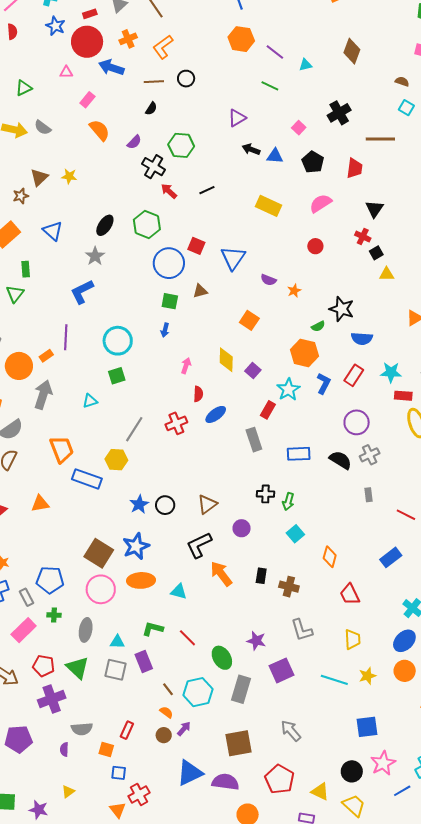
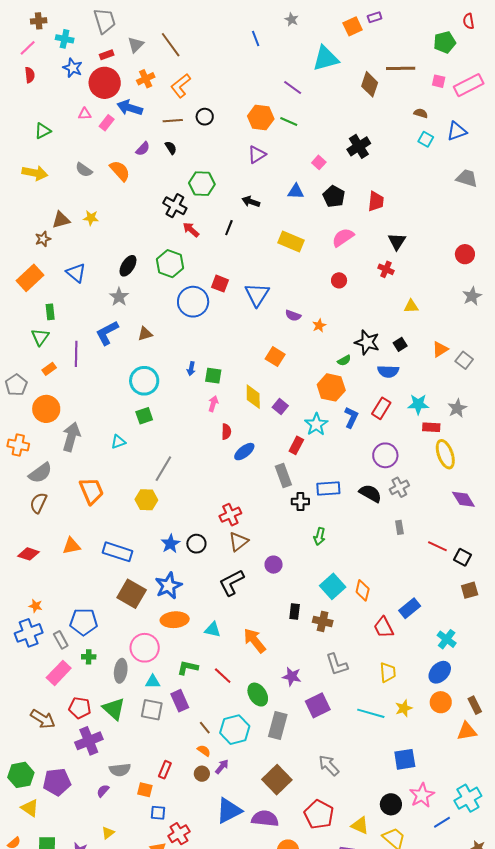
orange hexagon: (241, 39) -> (261, 118), moved
cyan triangle: (305, 65) -> (326, 58), moved, size x2.0
pink rectangle: (87, 100) -> (107, 123), moved
black semicircle: (151, 109) -> (171, 148), turned -64
gray semicircle: (43, 128) -> (84, 170), moved
brown line: (380, 139) -> (401, 68), moved
purple semicircle: (134, 142) -> (143, 149), moved
black arrow: (251, 149) -> (251, 202), moved
brown triangle: (39, 177) -> (61, 220), turned 30
black line: (207, 190) -> (229, 228), turned -42
black square: (376, 253) -> (400, 344), moved
brown triangle: (200, 291) -> (145, 334), moved
green square: (170, 301) -> (213, 376), moved
purple line: (66, 337) -> (76, 354), moved
orange rectangle: (46, 356) -> (49, 369), moved
red cross: (176, 423) -> (230, 515), moved
blue rectangle: (87, 479) -> (117, 552), moved
black cross: (265, 494) -> (300, 501), moved
cyan square: (295, 534) -> (333, 586), moved, size x1.4
blue rectangle: (391, 557) -> (410, 608), moved
orange arrow: (221, 574) -> (255, 641), moved
pink circle: (101, 589) -> (145, 648), moved
brown square: (239, 743) -> (277, 780), turned -32
purple semicircle: (64, 749) -> (103, 791), turned 40

